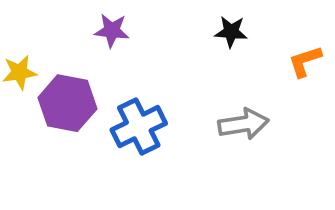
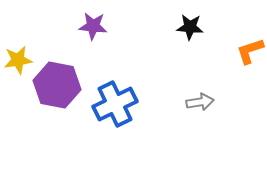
gray arrow: (243, 124) -> (200, 102), size x0.7

